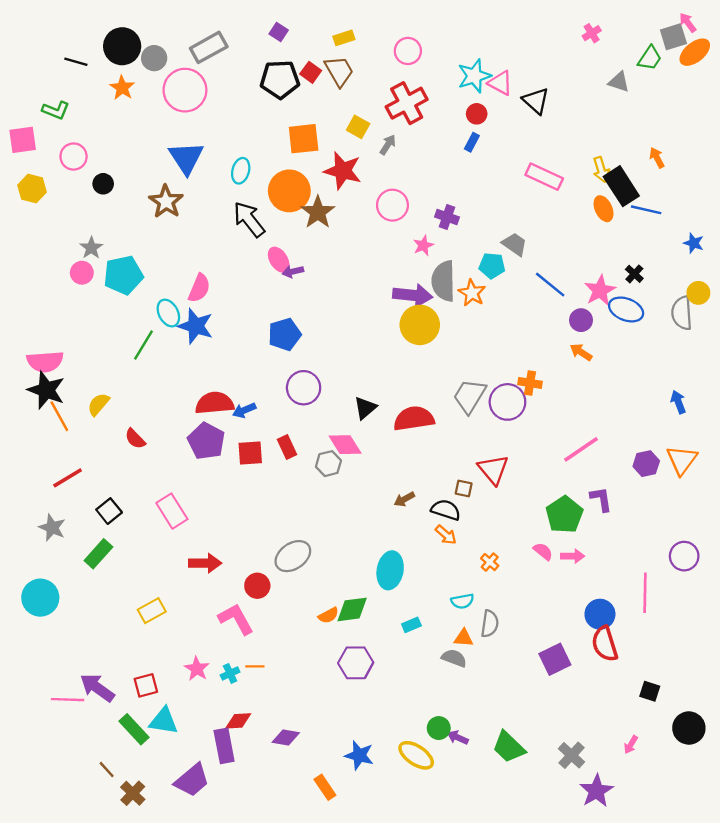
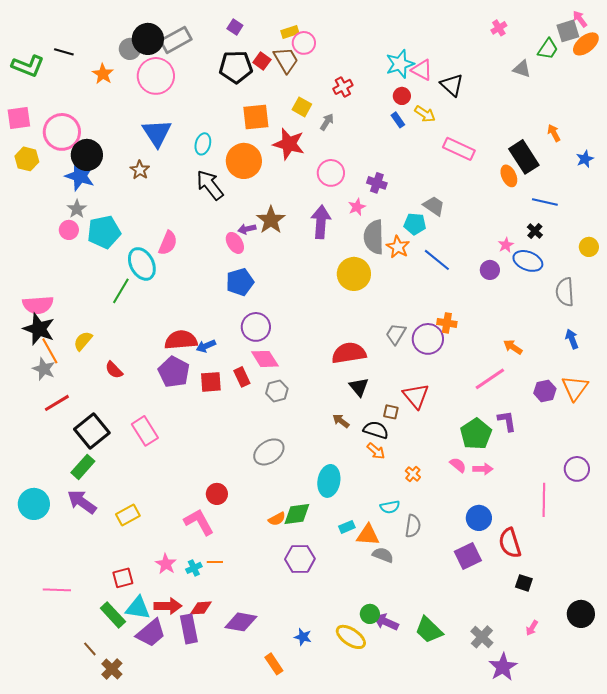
black circle: (122, 46) -> (148, 39), moved
pink circle: (408, 51) -> (304, 43), moved
red cross: (407, 103) -> (343, 87), size x0.6
green L-shape: (56, 110) -> (28, 66), moved, size x1.4
blue rectangle: (472, 142) -> (398, 120), turned -63
pink circle: (74, 157) -> (62, 132), size x1.6
yellow arrow: (601, 170) -> (425, 114), moved, turned -40
black circle: (103, 184) -> (87, 155), size x1.8
brown star: (166, 202) -> (140, 170), size x0.7
blue line: (646, 210) -> (545, 202), moved
brown star: (318, 212) -> (271, 220), moved
blue star: (694, 243) -> (585, 159), moved, turned 30
pink ellipse: (279, 260) -> (235, 243), moved
blue line: (550, 285) -> (437, 260), moved
pink star: (600, 290) -> (506, 245), size x0.6
purple arrow: (413, 295) -> (321, 222), moved, turned -92
cyan ellipse: (168, 313) -> (142, 264), size x1.4
gray semicircle: (682, 313) -> (565, 292), moved
blue star: (196, 326) -> (80, 176), moved
orange arrow: (581, 352) -> (513, 347), moved
gray trapezoid: (470, 396) -> (396, 334), size x0.7
black triangle: (365, 408) -> (359, 387), moved, turned -30
pink diamond: (345, 445) -> (265, 359), moved
brown arrow: (404, 499) -> (341, 421), turned 66
black square: (109, 511) -> (92, 431), size x1.6
gray star: (52, 528) -> (44, 369), moved
gray ellipse: (293, 556) -> (269, 452), moved
red arrow: (205, 563) -> (168, 606), moved
blue circle: (600, 614) -> (479, 518), moved
orange triangle: (464, 638) -> (368, 535), moved, size x1.4
purple arrow: (97, 688) -> (82, 502), moved
black square: (650, 691) -> (524, 583), moved
purple diamond: (286, 738) -> (241, 622), size x1.4
purple arrow: (458, 738) -> (386, 622), size x1.4
blue star: (359, 755) -> (303, 637), size x0.7
purple trapezoid: (192, 780) -> (151, 633), moved

